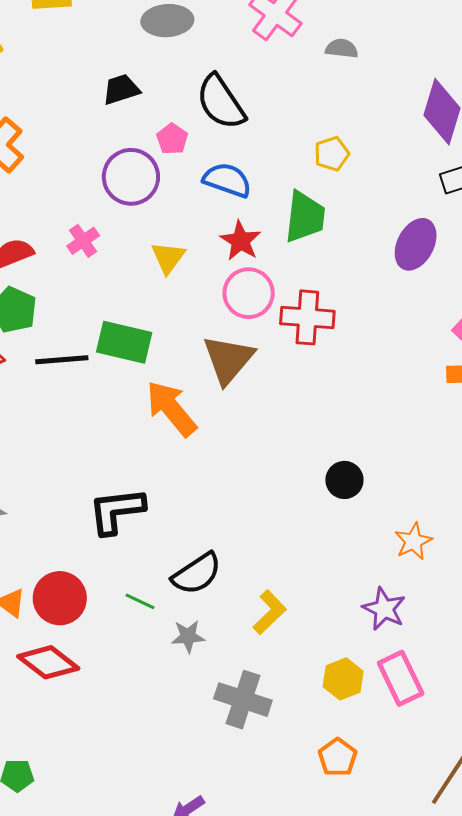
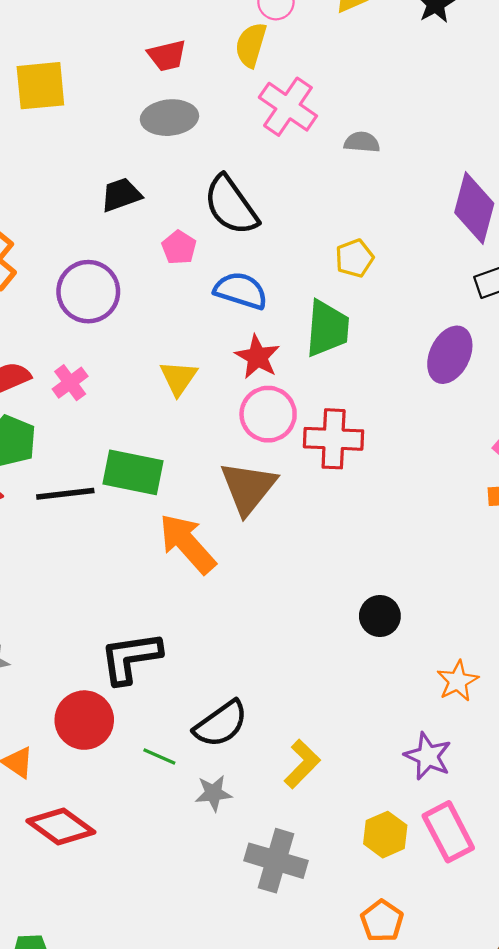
purple circle: (131, 177) -> (88, 292), moved
pink cross: (83, 241) -> (70, 383), moved
red circle: (60, 598) -> (84, 720), moved

